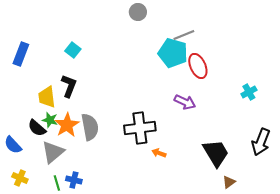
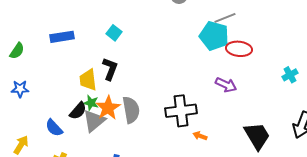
blue rectangle: (21, 54) -> (62, 37), turned 60
red ellipse: (198, 66) -> (239, 49), turned -60
black semicircle: (37, 128) -> (78, 111), turned -90
gray triangle: (53, 152) -> (94, 121), moved

